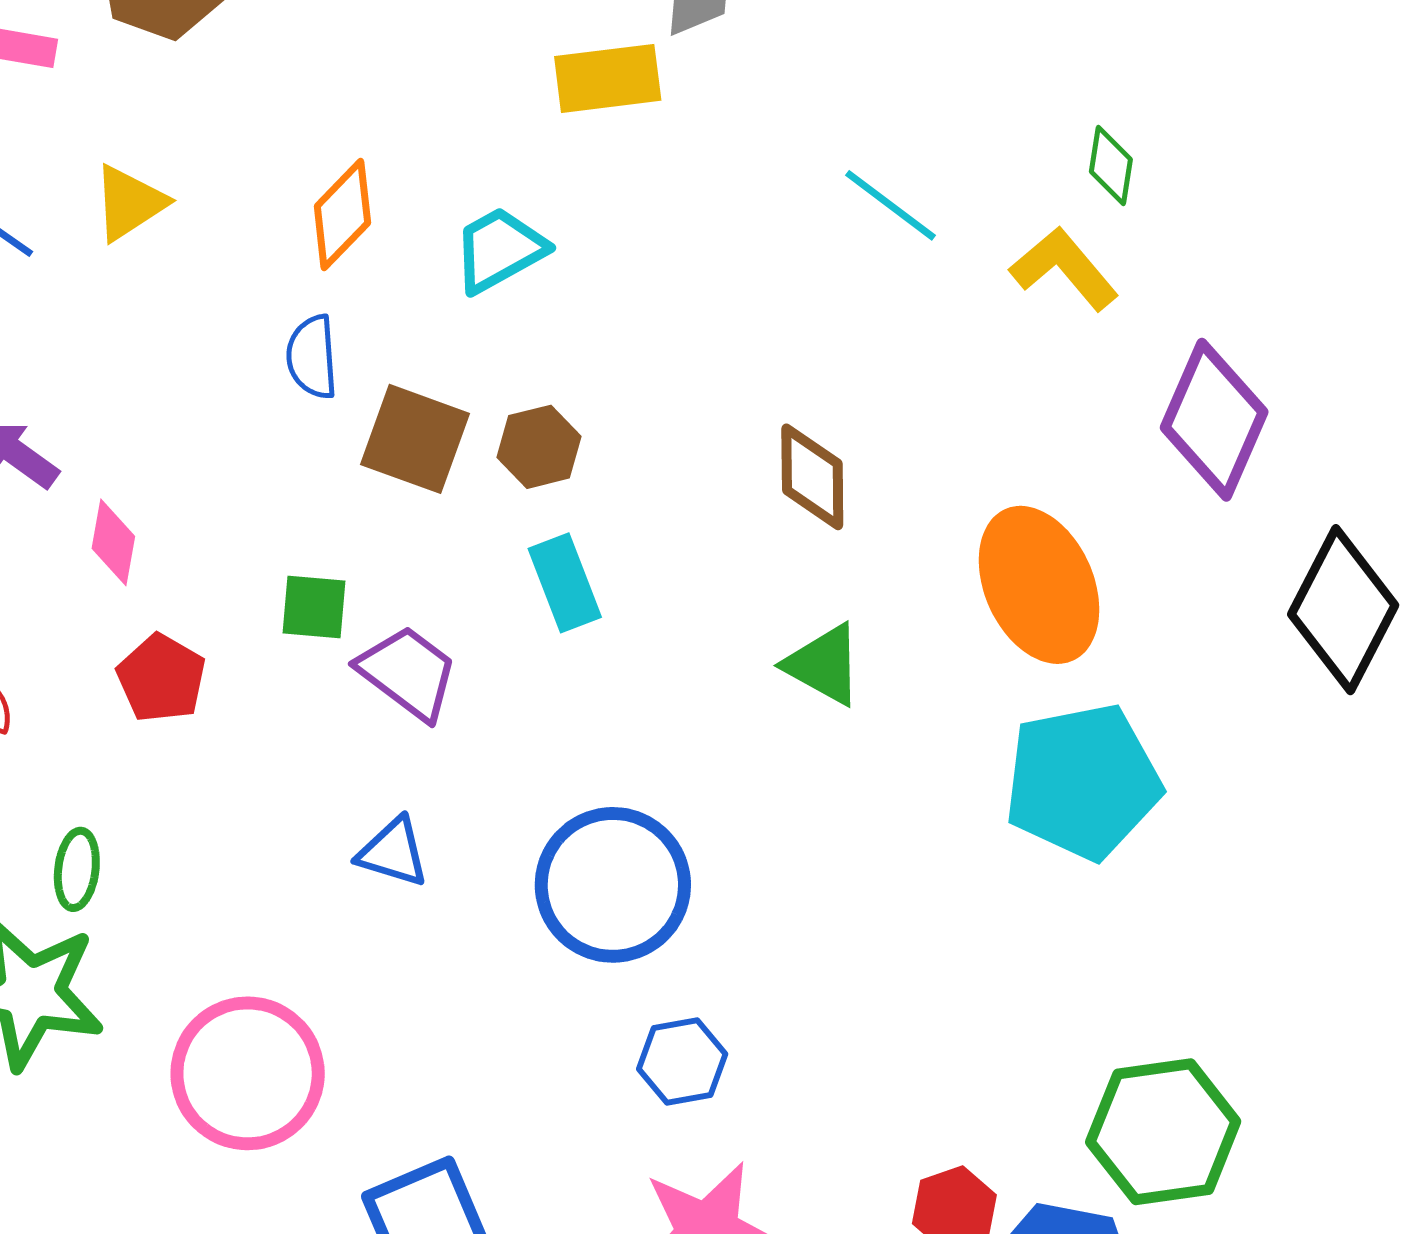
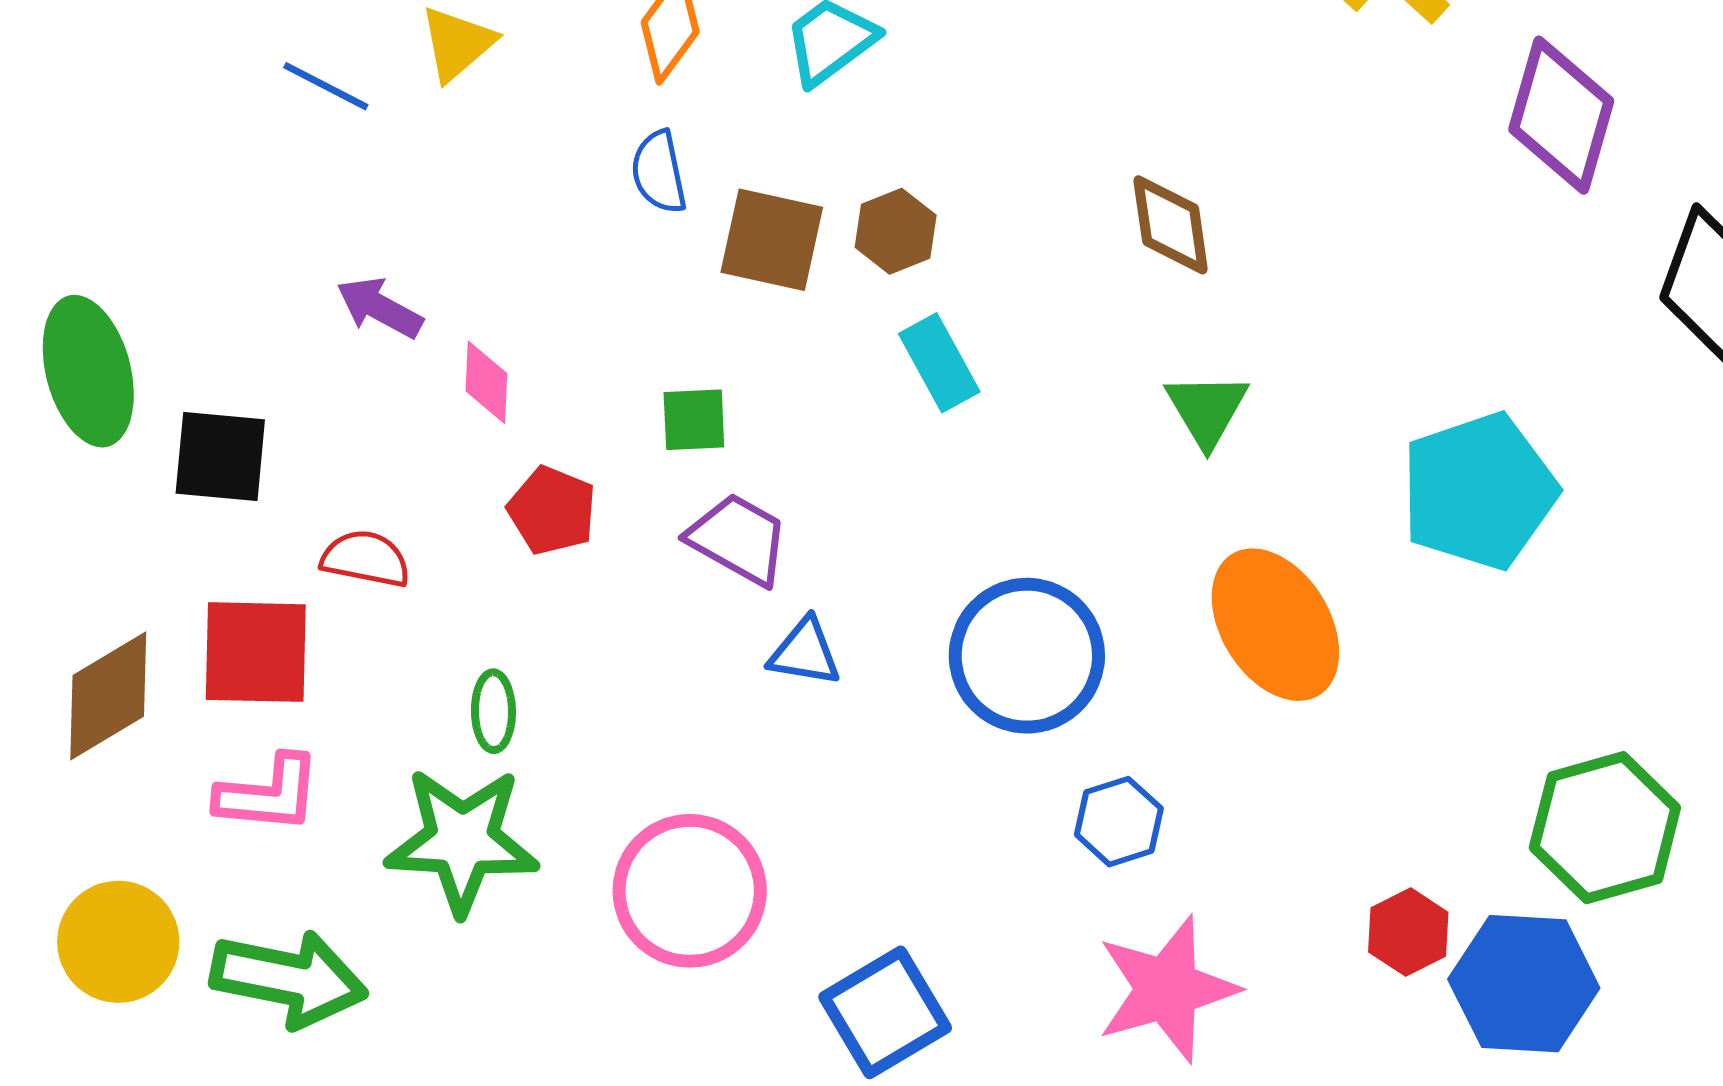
orange ellipse: (1039, 585) -> (1275, 625), moved
green triangle: (824, 665) -> (1207, 409), turned 38
purple trapezoid: (408, 673) -> (738, 539), moved

